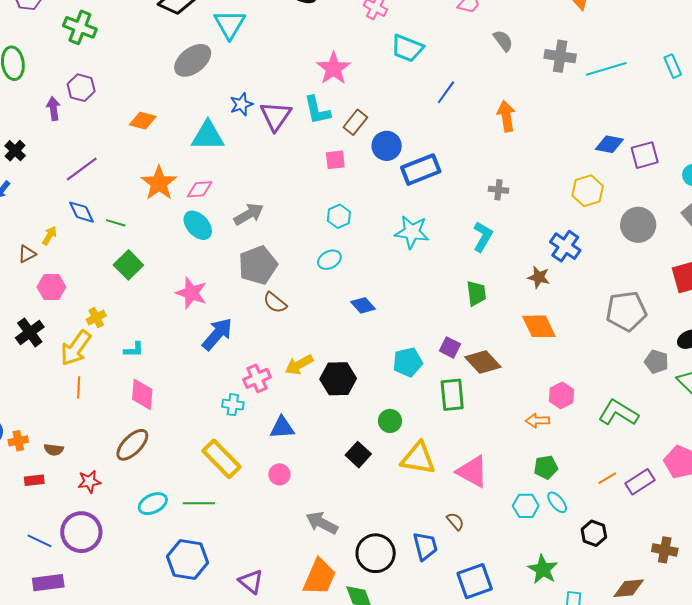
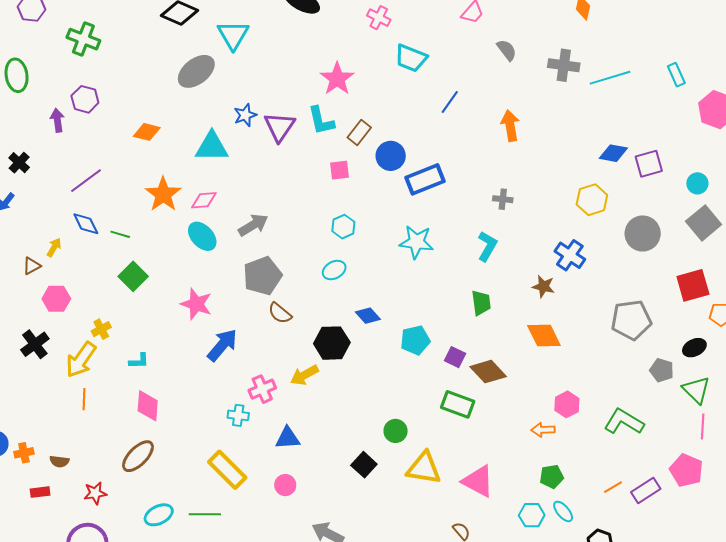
cyan pentagon: (408, 362) -> (415, 340), moved
black hexagon: (338, 379) -> (332, 343), moved
green rectangle: (452, 395) -> (458, 404), turned -64

